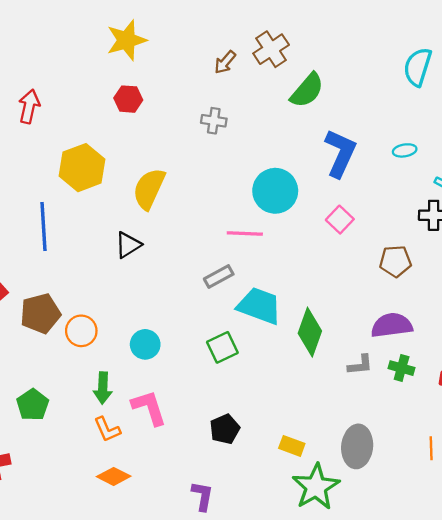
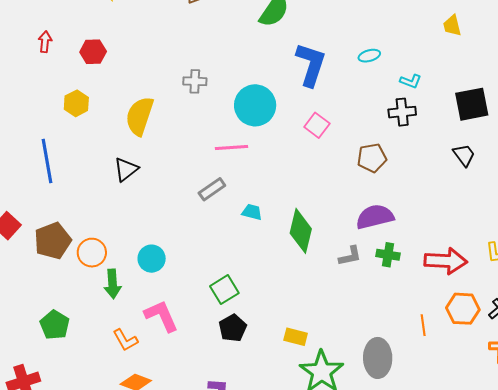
red hexagon: (128, 99) -> (93, 52), moved
red arrow: (29, 106) -> (45, 42), moved, size x0.7
gray cross: (214, 121) -> (195, 81), moved
yellow hexagon: (82, 168) -> (76, 103), size x0.6
cyan trapezoid: (259, 306) -> (252, 212), size x0.5
green square: (222, 347) -> (224, 290), moved
green arrow: (103, 388) -> (113, 284), moved
gray ellipse: (357, 446) -> (378, 358), moved

